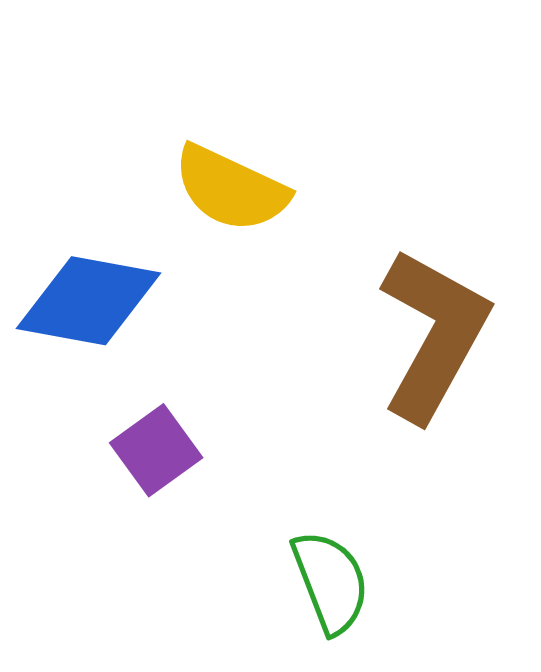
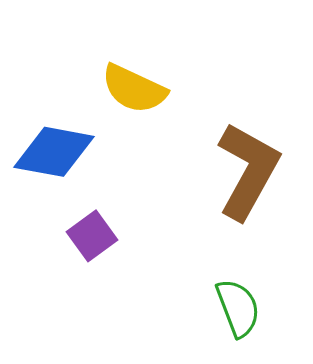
green semicircle: (331, 582) -> (238, 308), moved

